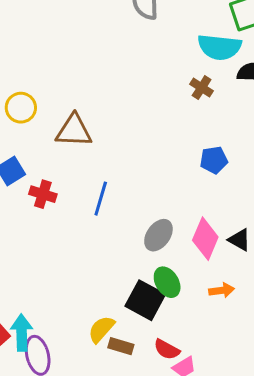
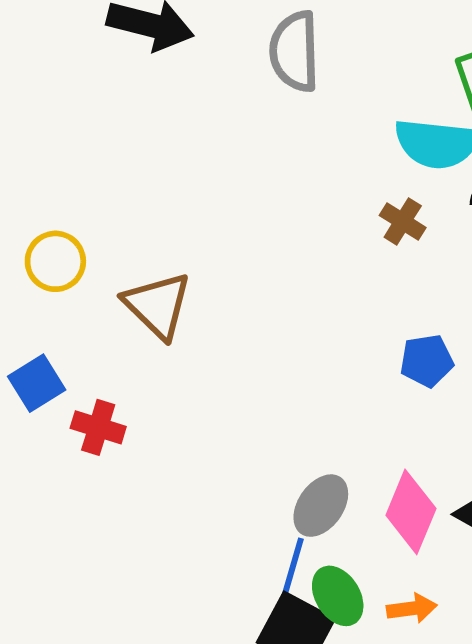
brown triangle: (74, 131) -> (158, 305), turned 42
blue line: (101, 199) -> (292, 570), moved
orange arrow: (222, 290) -> (412, 608), moved

